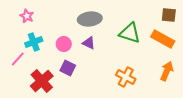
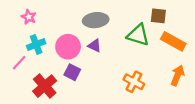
brown square: (169, 15) -> (158, 16), moved
pink circle: (64, 44) -> (68, 47), size x1.5

